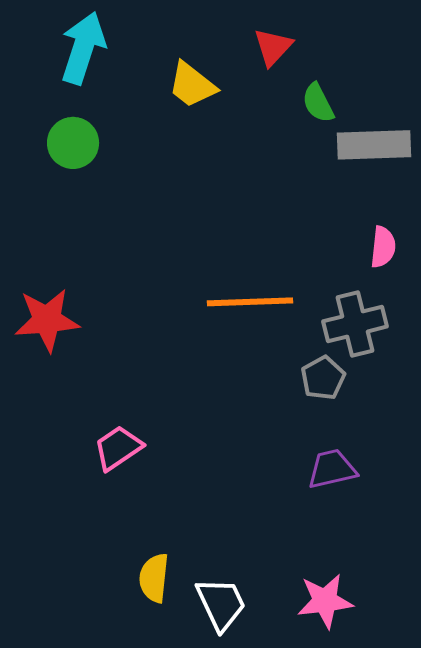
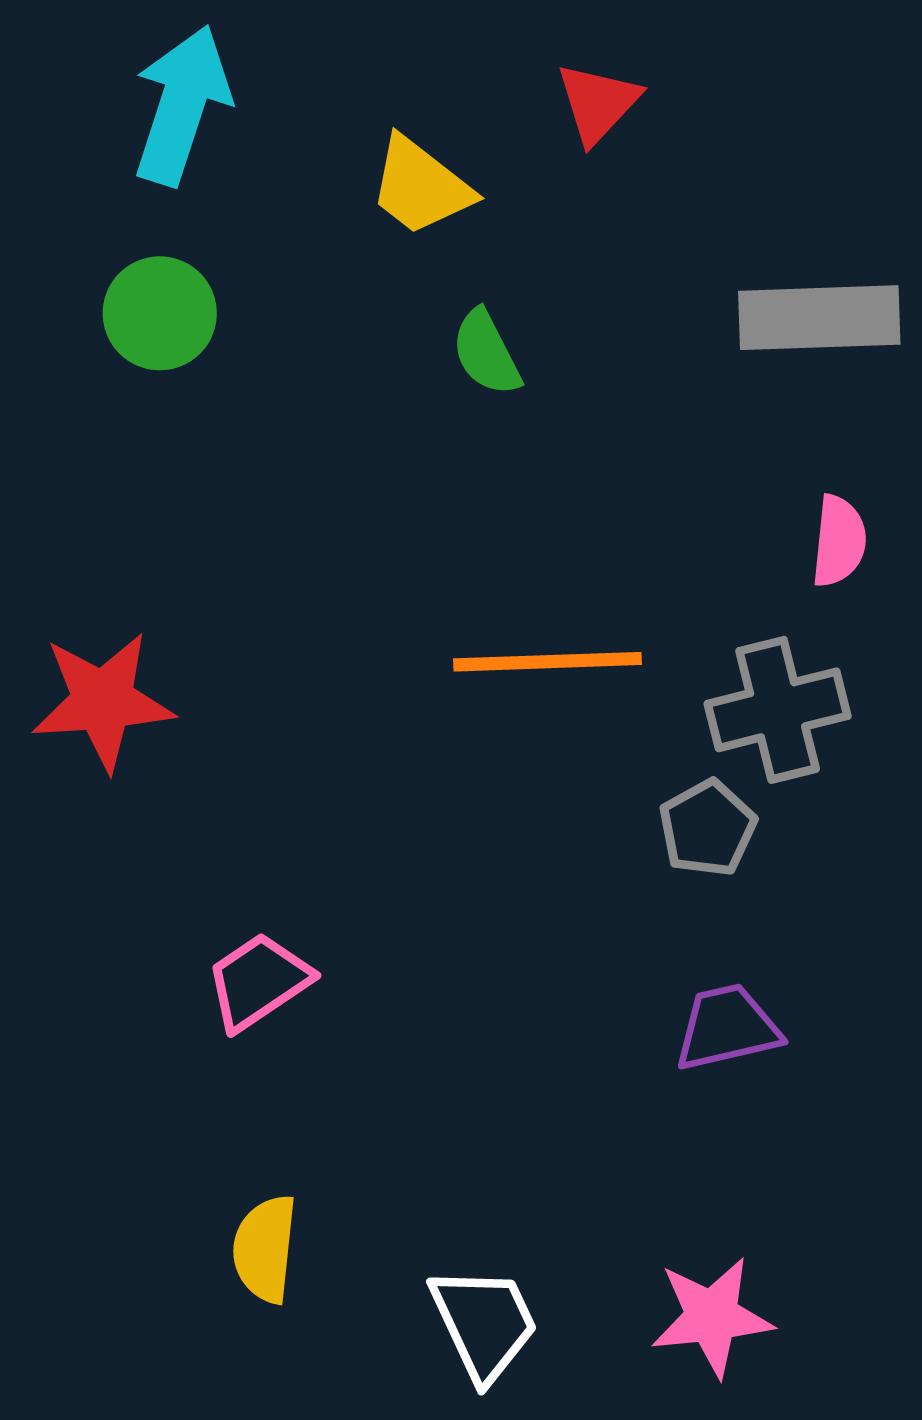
green semicircle: (318, 103) -> (486, 353), moved
yellow semicircle: (154, 578) -> (265, 1249), moved

